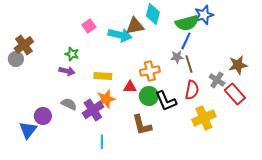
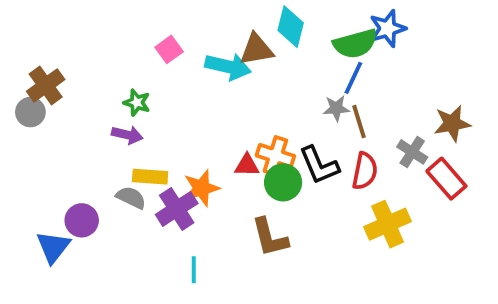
orange cross: (150, 71) -> (275, 156), moved, turned 30
yellow rectangle: (103, 76) -> (150, 177), moved
black L-shape: (166, 101) -> (319, 165), moved

